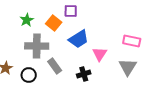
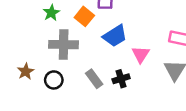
gray rectangle: (55, 66) -> (94, 79), moved

